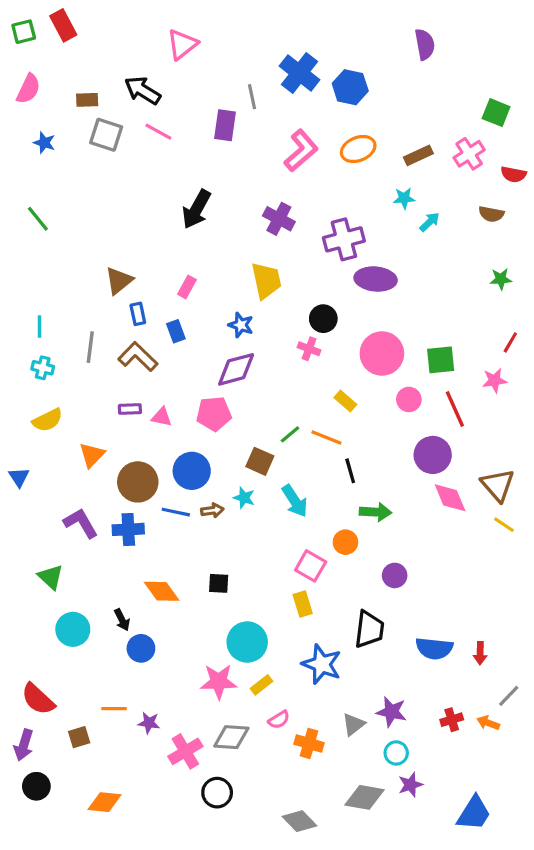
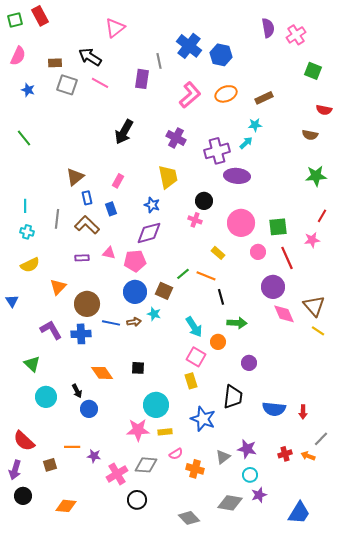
pink cross: (469, 154) -> (296, 35), moved
cyan arrow: (429, 222) -> (246, 143), moved
green star: (501, 279) -> (316, 176), size x1.5
pink triangle: (162, 417) -> (109, 253), moved
blue circle: (192, 471) -> (135, 292), moved
cyan arrow: (295, 501) -> (194, 327), moved
yellow rectangle: (261, 685) -> (165, 432), turned 32

